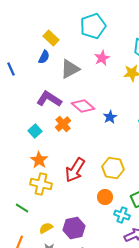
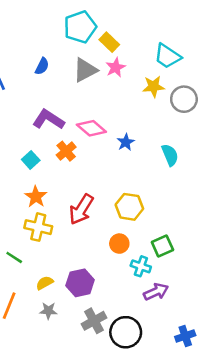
cyan pentagon: (93, 26) -> (80, 27), moved
yellow rectangle: (51, 38) -> (109, 42), moved
gray triangle: (70, 69) -> (85, 70), moved

